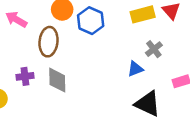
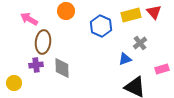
blue hexagon: (91, 21) -> (101, 26), moved
brown ellipse: (49, 42) -> (43, 42), moved

